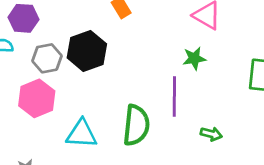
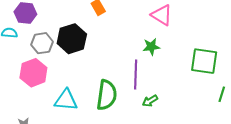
green arrow: (211, 134) -> (150, 101), moved, turned 133

